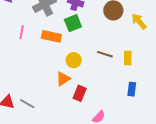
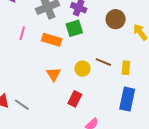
yellow circle: (74, 60) -> (82, 69), moved
orange triangle: (63, 79) -> (54, 74), moved, turned -35
blue rectangle: (132, 89) -> (127, 99), size x1.6

